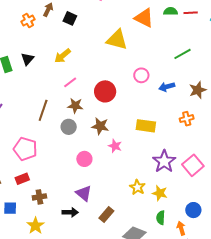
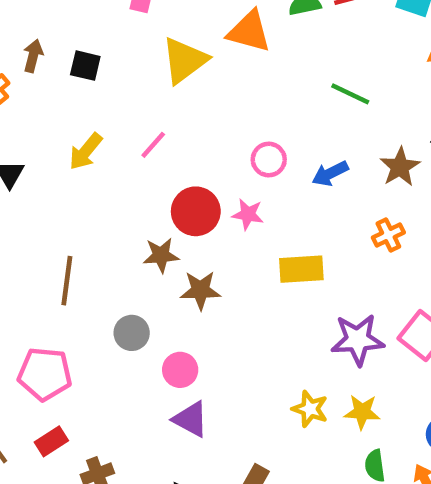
yellow triangle: (117, 40) -> (185, 60), moved, turned -40
green line: (183, 54) -> (350, 94), turned 66
pink line: (70, 82) -> (153, 145), moved
brown star: (75, 106) -> (161, 255), moved
gray circle: (69, 127) -> (132, 333), moved
pink star: (115, 146) -> (248, 214), moved
purple star: (164, 161) -> (358, 340), turned -30
purple triangle: (84, 193) -> (191, 419), moved

